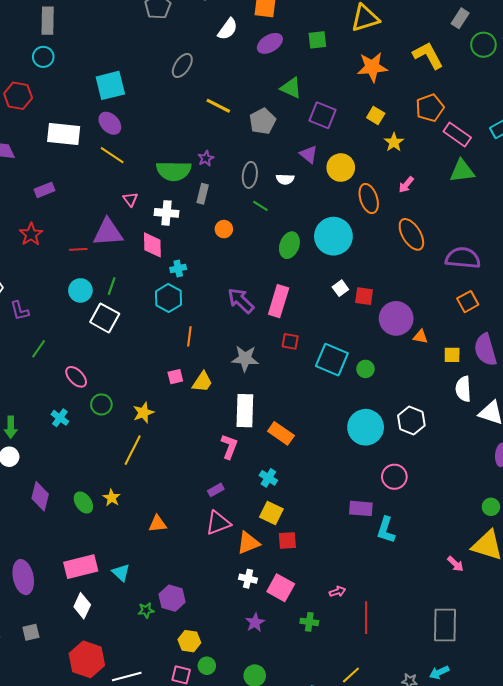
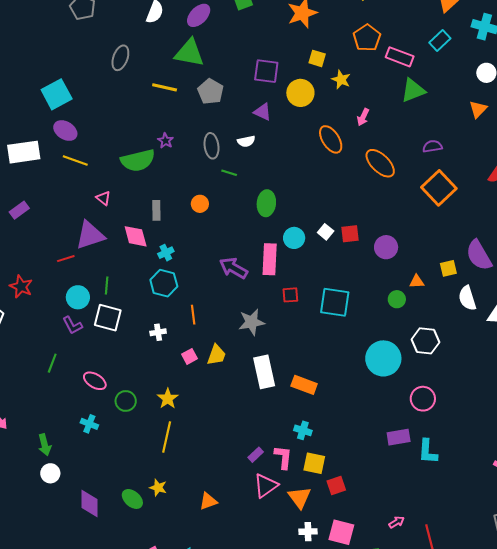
green triangle: (291, 88) -> (189, 53), moved, size x1.4
yellow circle: (341, 168) -> (300, 93), moved
gray rectangle: (203, 194) -> (156, 210), moved
white cross: (167, 213) -> (158, 332), moved, size x0.7
red star: (31, 234) -> (21, 287), moved
cyan circle: (333, 236) -> (294, 238), moved, size x0.6
purple semicircle: (463, 258) -> (432, 146), moved, size x0.6
orange square: (468, 302) -> (439, 188), moved, size x1.6
purple L-shape: (20, 311) -> (72, 325), moved
purple circle: (396, 318) -> (386, 247), size x0.7
orange triangle: (420, 337) -> (417, 282), moved
green circle: (365, 369) -> (397, 299), moved
pink L-shape: (229, 447) -> (283, 457), moved
orange triangle: (248, 543) -> (300, 497), turned -30

